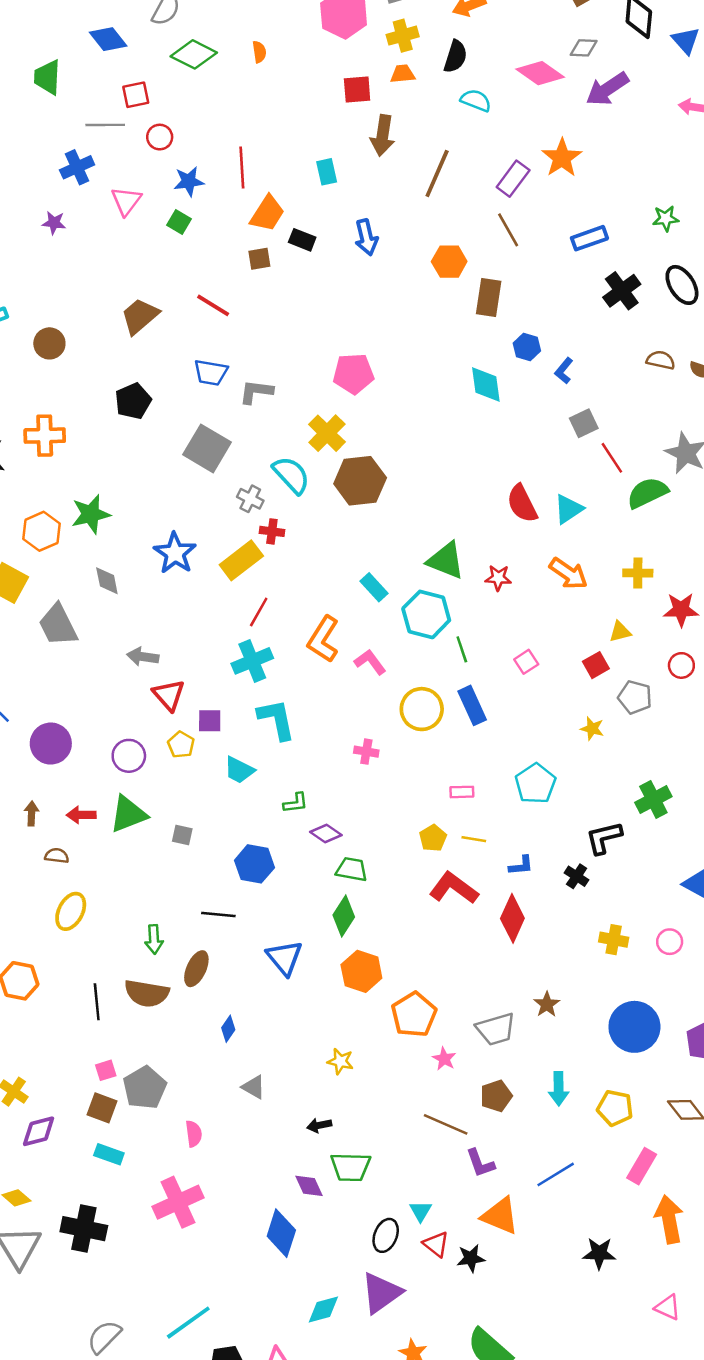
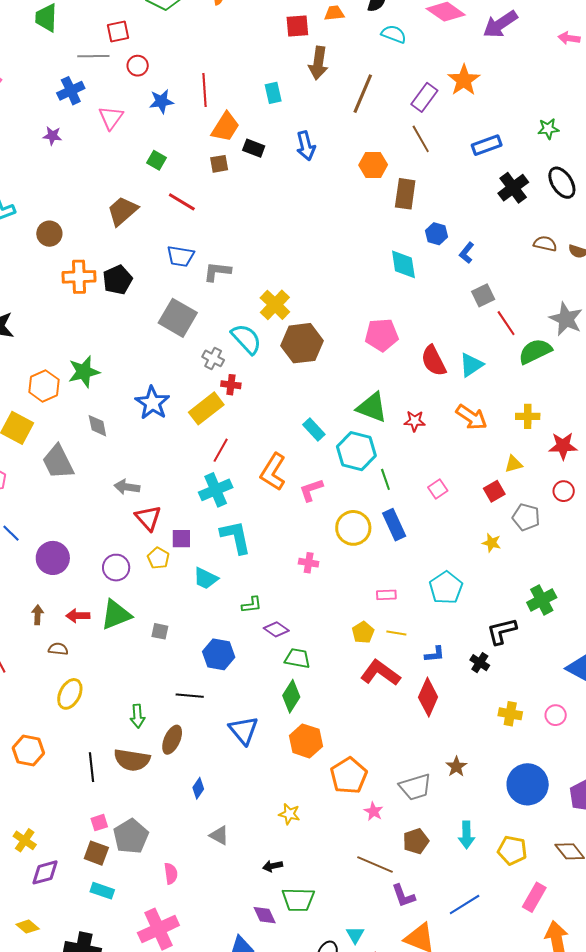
green square: (179, 222) -> (156, 160), moved
pink pentagon: (353, 374) -> (382, 335), moved
orange cross: (45, 436) -> (79, 277), moved
pink L-shape: (370, 662) -> (311, 490), turned -72

